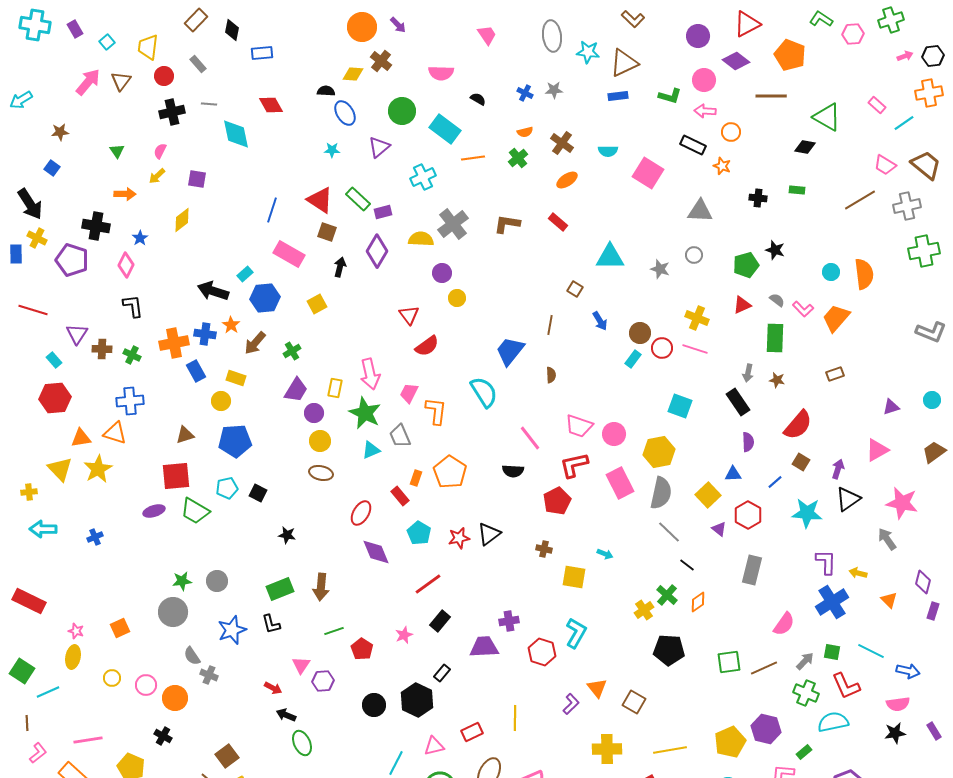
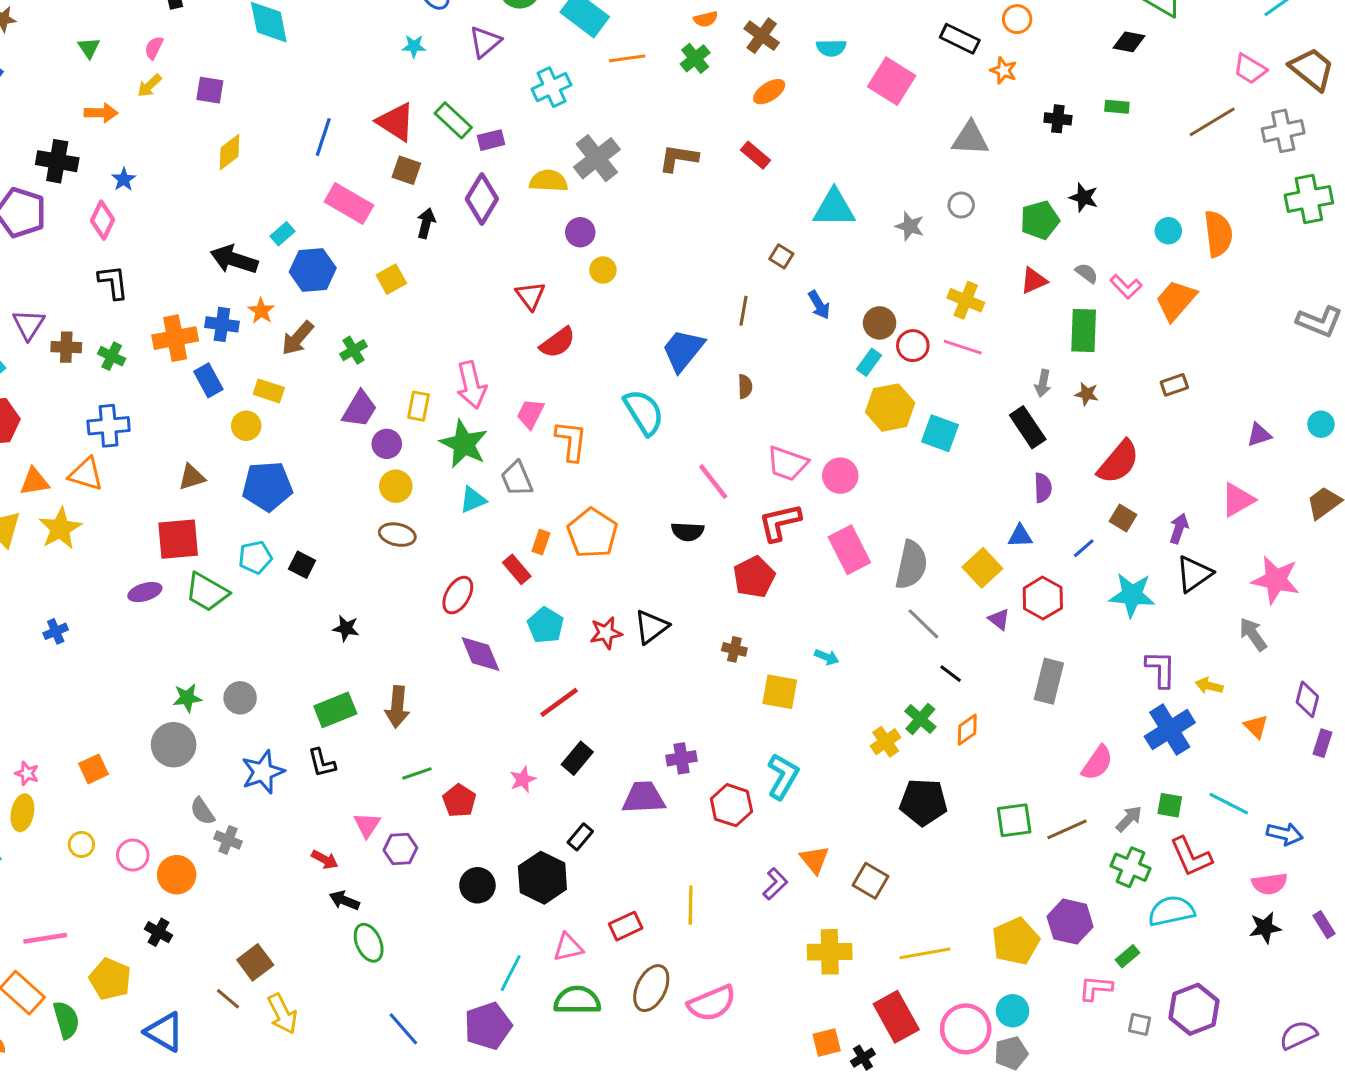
yellow diamond: (182, 220) -> (230, 152), moved
yellow hexagon: (659, 452) -> (890, 408), moved

